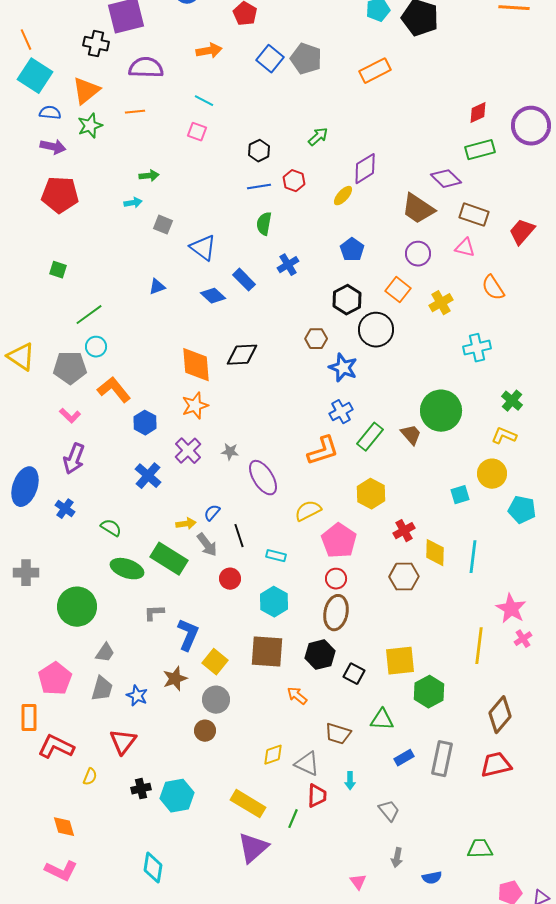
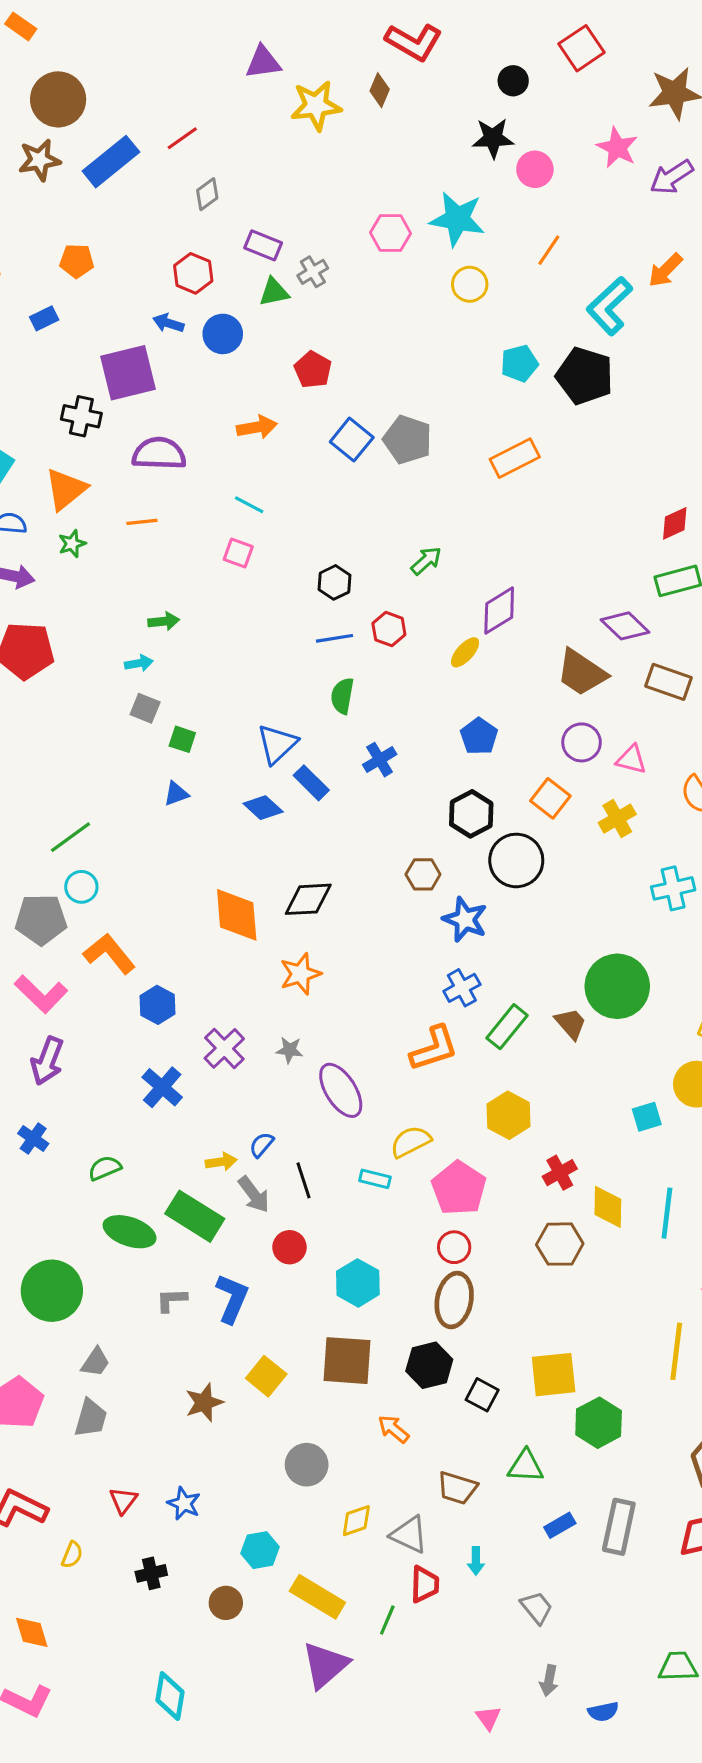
green star: (90, 126) -> (72, 544), size x0.7
gray square: (163, 225) -> (145, 708), moved
blue triangle: (203, 248) -> (277, 744), moved, turned 40
pink triangle: (465, 248) -> (631, 760), moved
green square: (58, 270) -> (182, 739), moved
orange star: (195, 406) -> (300, 974), moved
pink L-shape: (70, 416) -> (41, 994), size x1.6
green semicircle: (111, 528) -> (105, 1168), turned -55
cyan rectangle: (276, 556) -> (375, 1179), moved
blue L-shape: (188, 635) -> (232, 1298), moved
blue star: (137, 696) -> (184, 1503), moved
gray circle: (216, 700) -> (307, 1465), moved
brown circle: (205, 731) -> (226, 1603), moved
red triangle: (123, 742) -> (123, 1500), size x0.7
cyan hexagon: (177, 796) -> (260, 1550), moved, size x0.7

